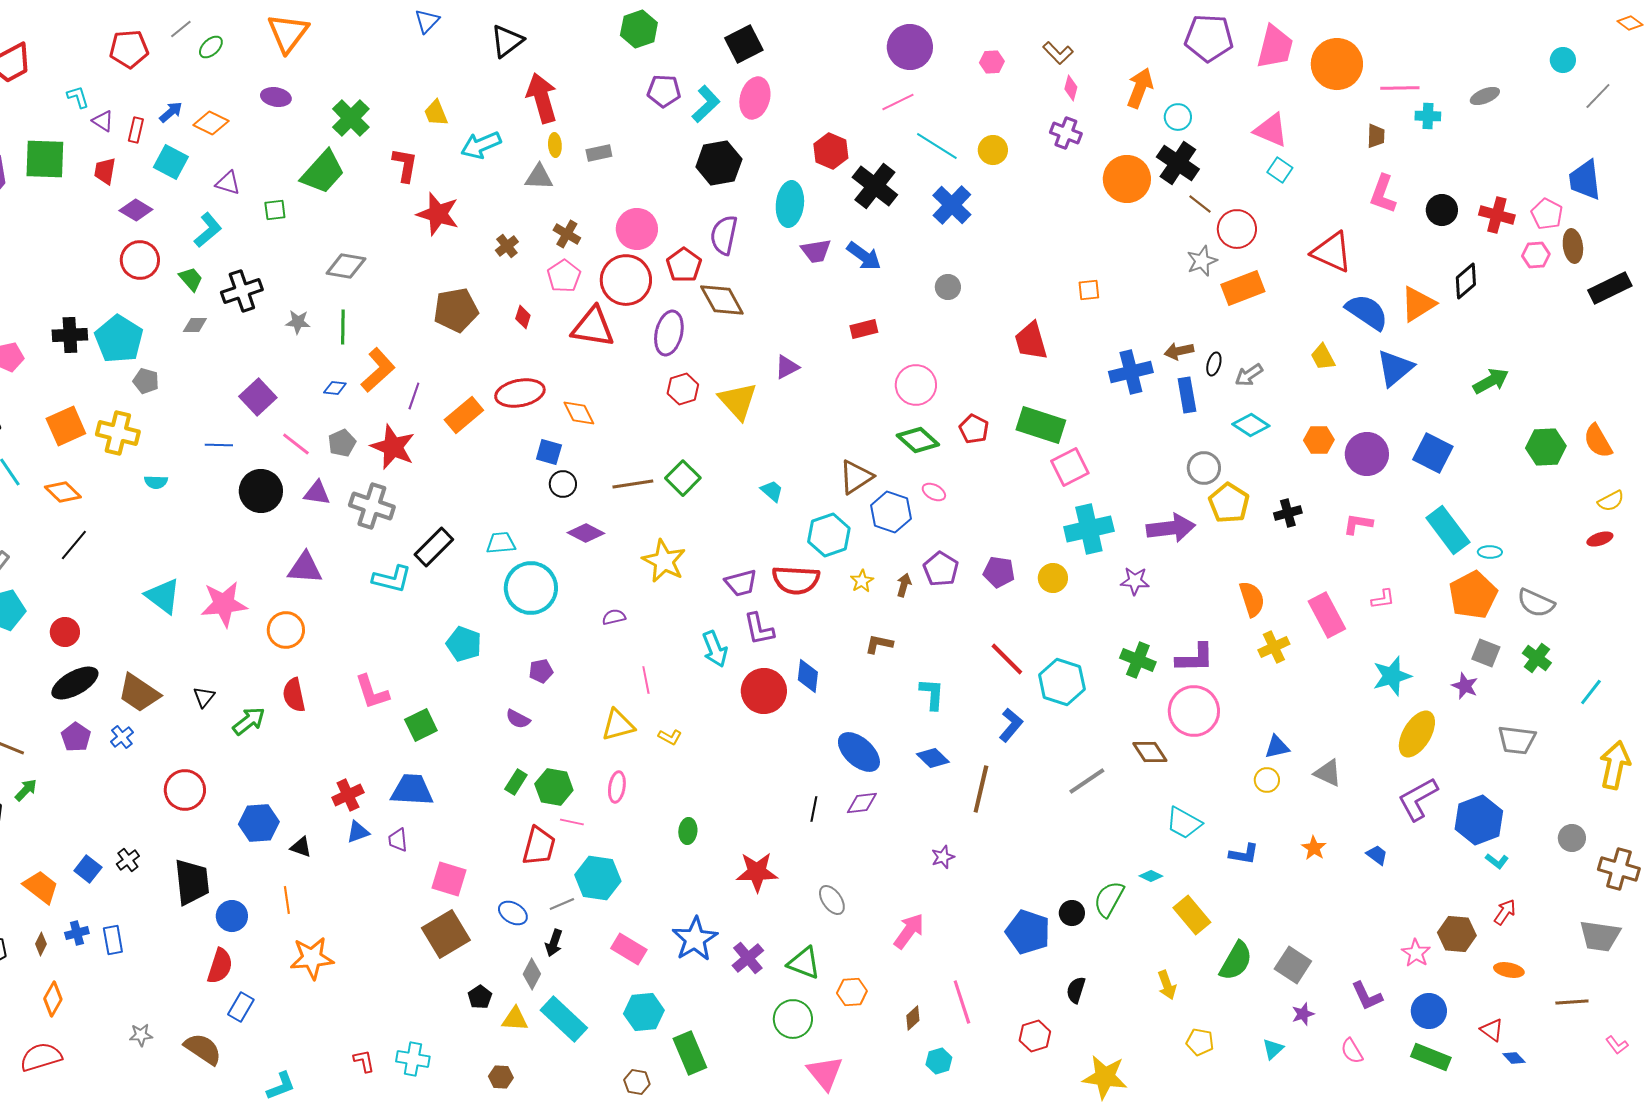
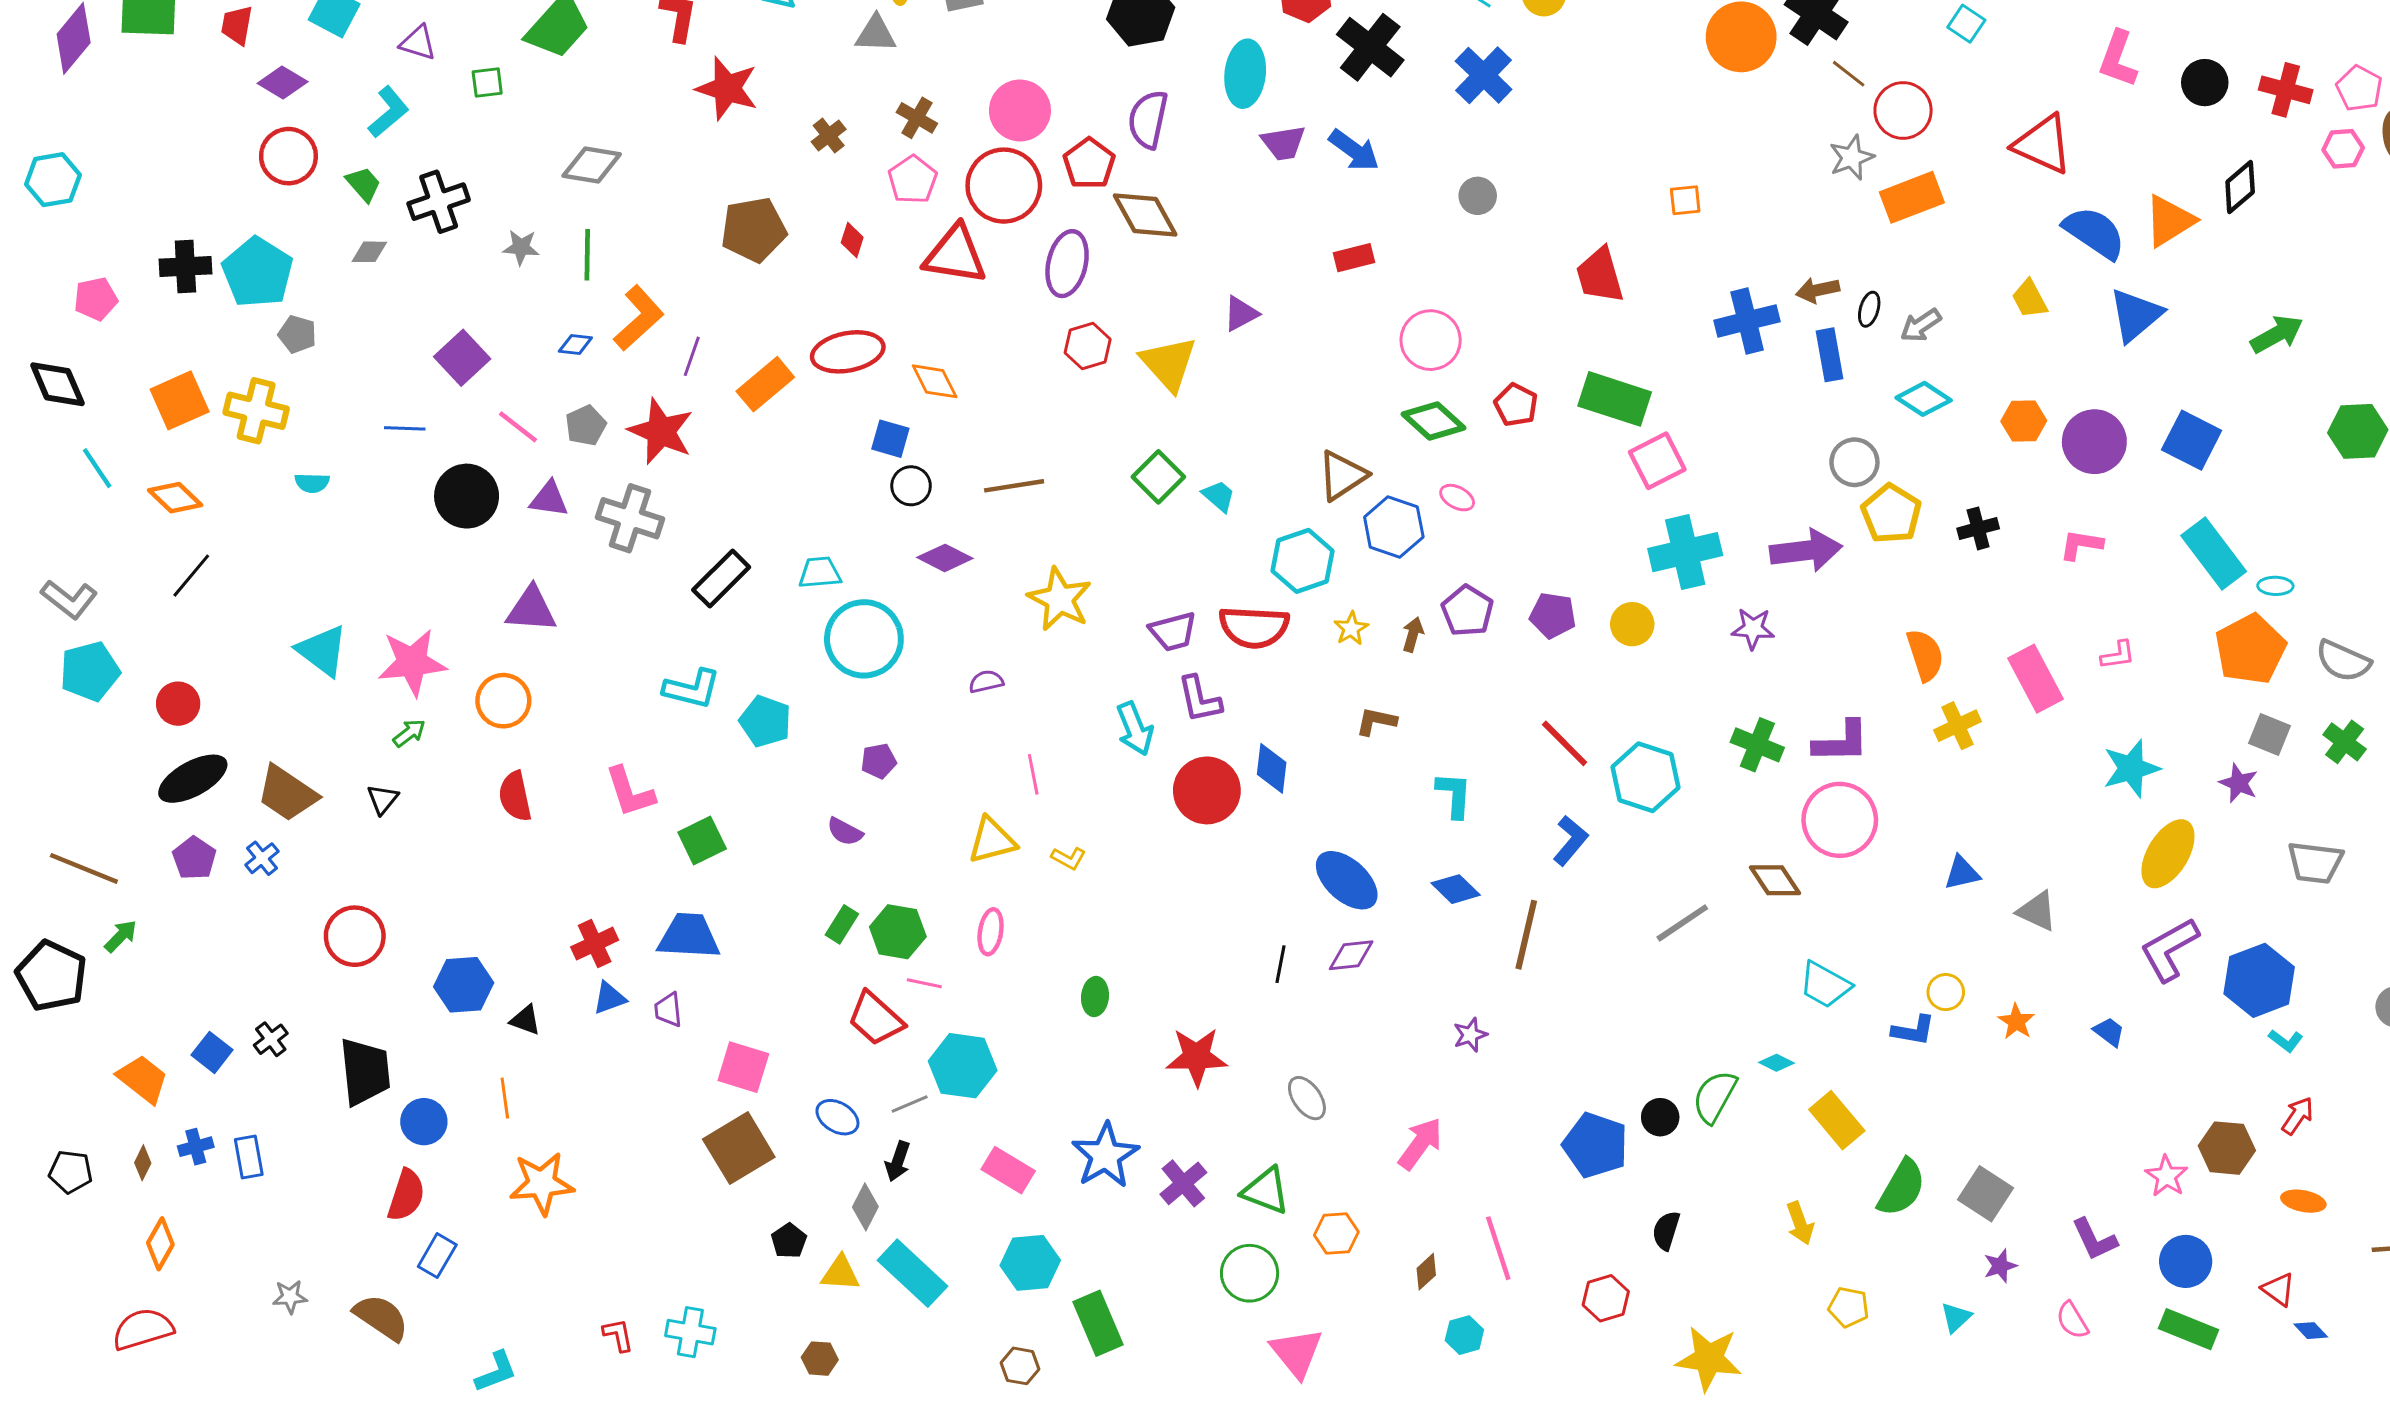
green square: (683, 478) -> (1158, 477), moved
cyan L-shape: (392, 579) -> (692, 689), moved
green arrow: (249, 721) -> (409, 733), moved, size x0.7
yellow circle: (1267, 780) -> (1946, 992), moved
red trapezoid: (539, 846) -> (876, 1019), turned 117

